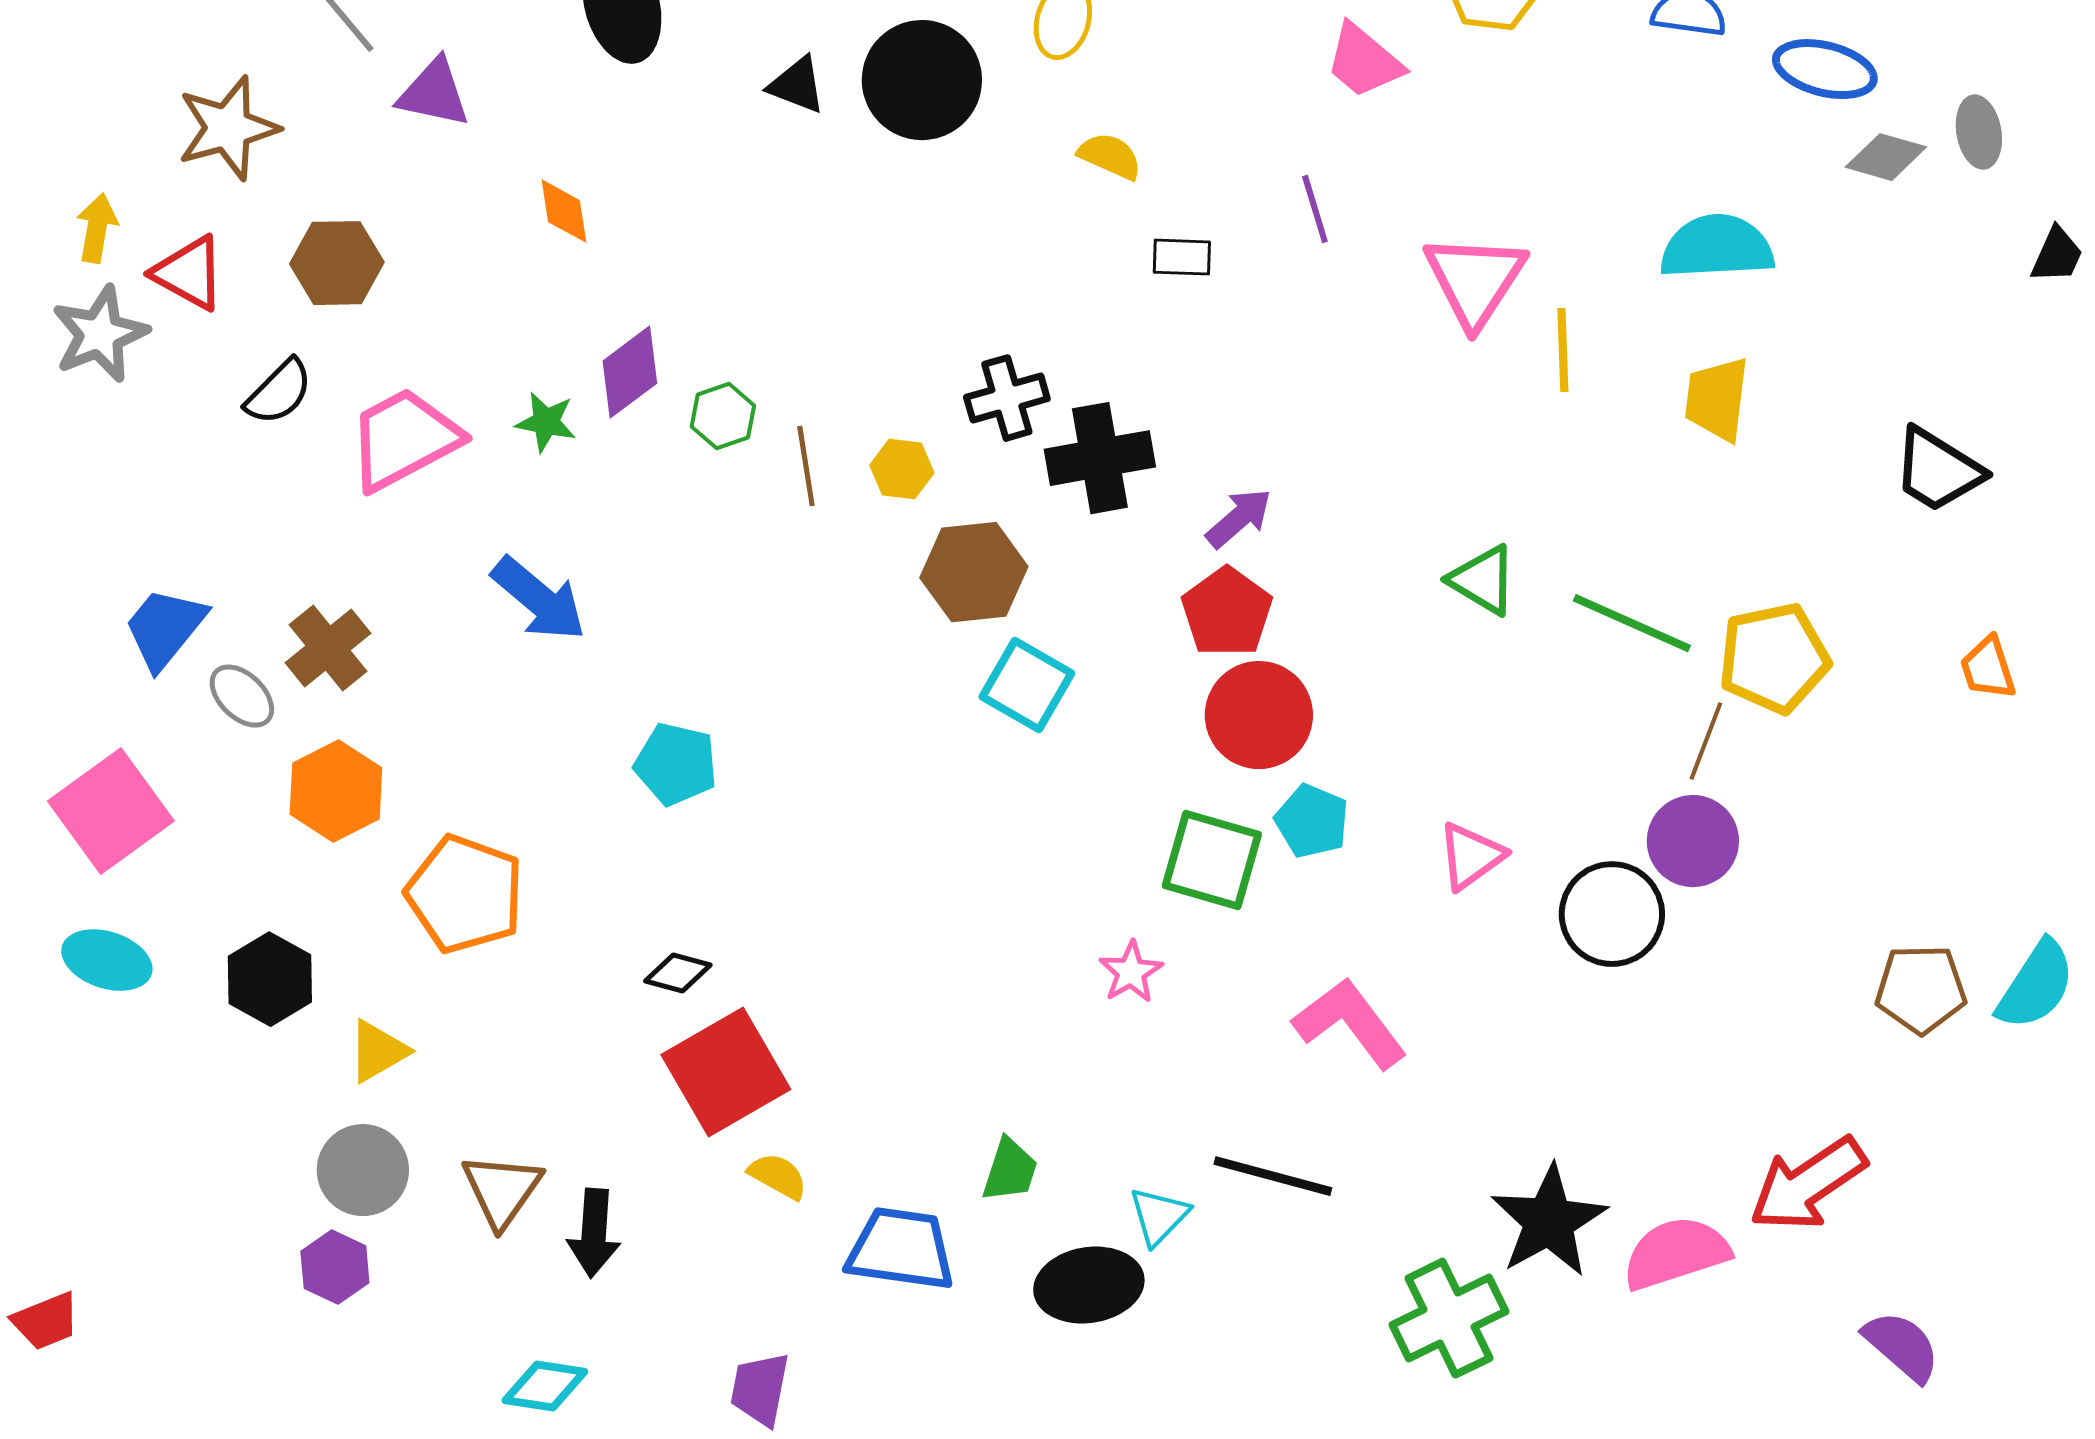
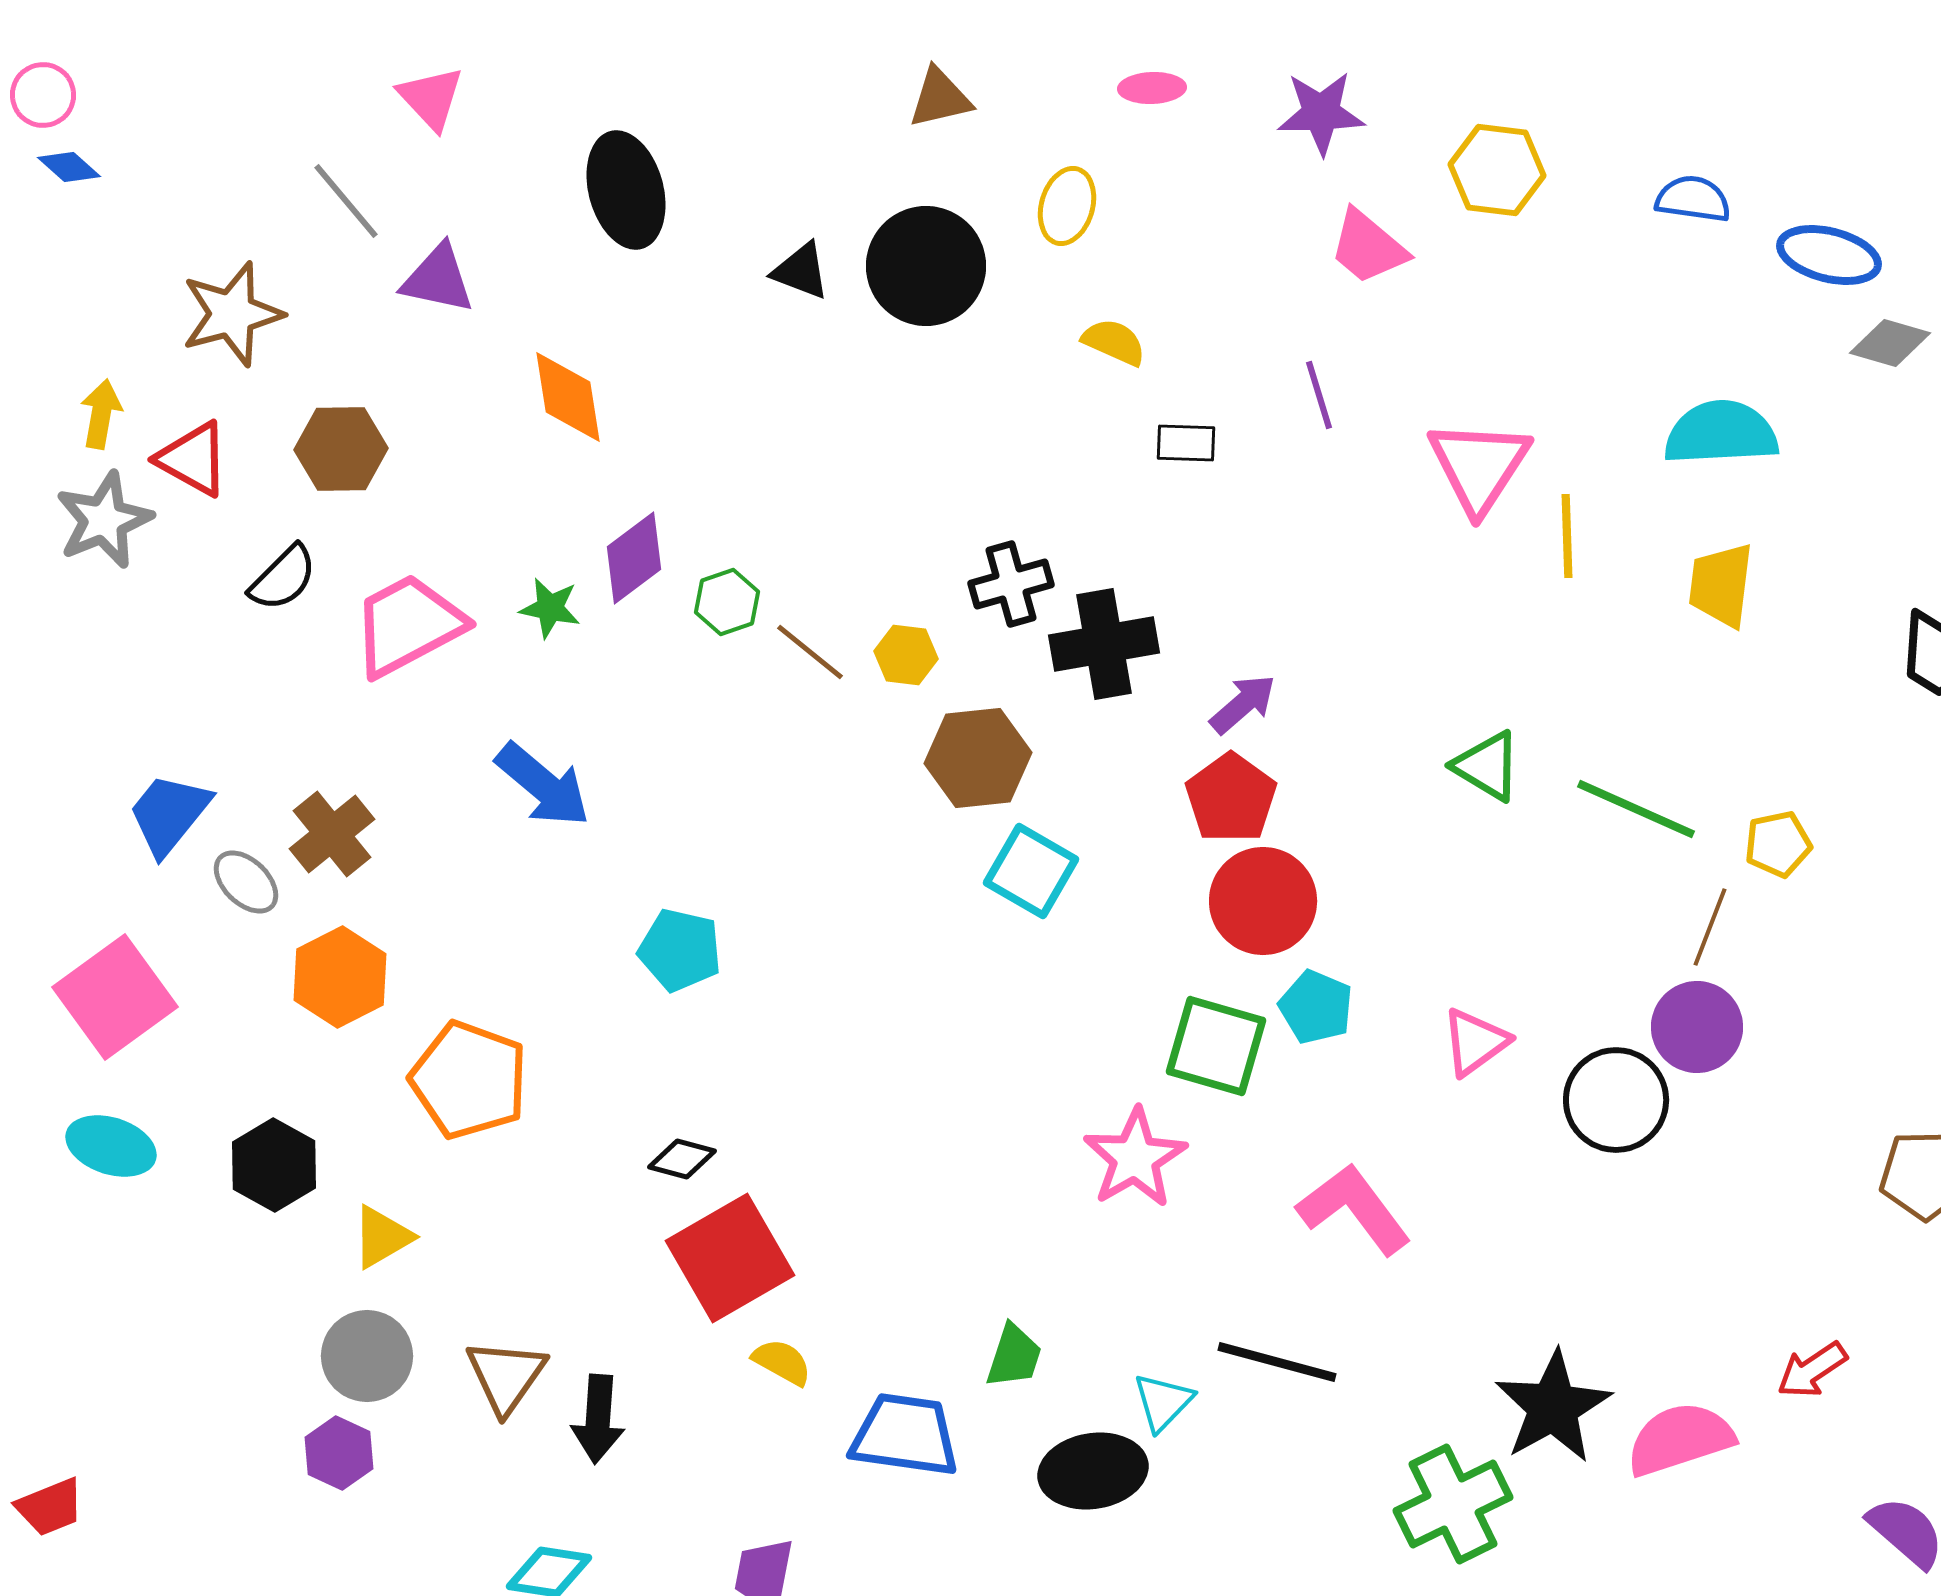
orange diamond: (564, 211) -> (568, 397), size x1.4
brown line: (806, 466) -> (810, 652), turned -42
yellow pentagon: (1774, 658) -> (1778, 844), size x0.6
pink star: (1131, 972) -> (1135, 1158), size x1.6
red arrow: (1808, 1184) -> (1812, 1370), size x0.6

